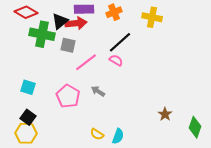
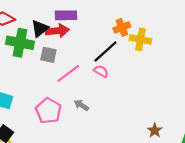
orange cross: (114, 12) -> (122, 27), moved
yellow cross: (152, 17) -> (140, 39), moved

